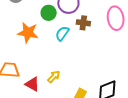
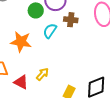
orange star: (28, 33) -> (21, 42), moved

